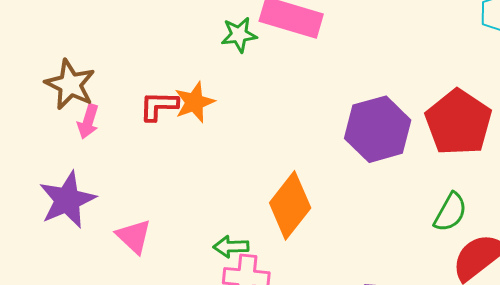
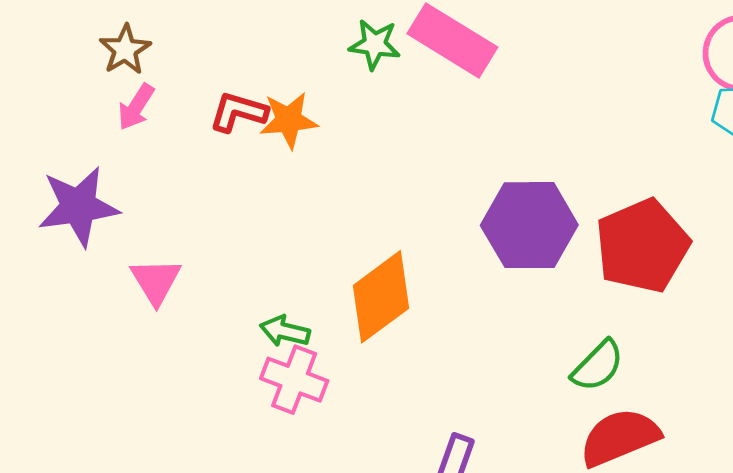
brown star: (70, 84) -> (125, 50), size x0.7

